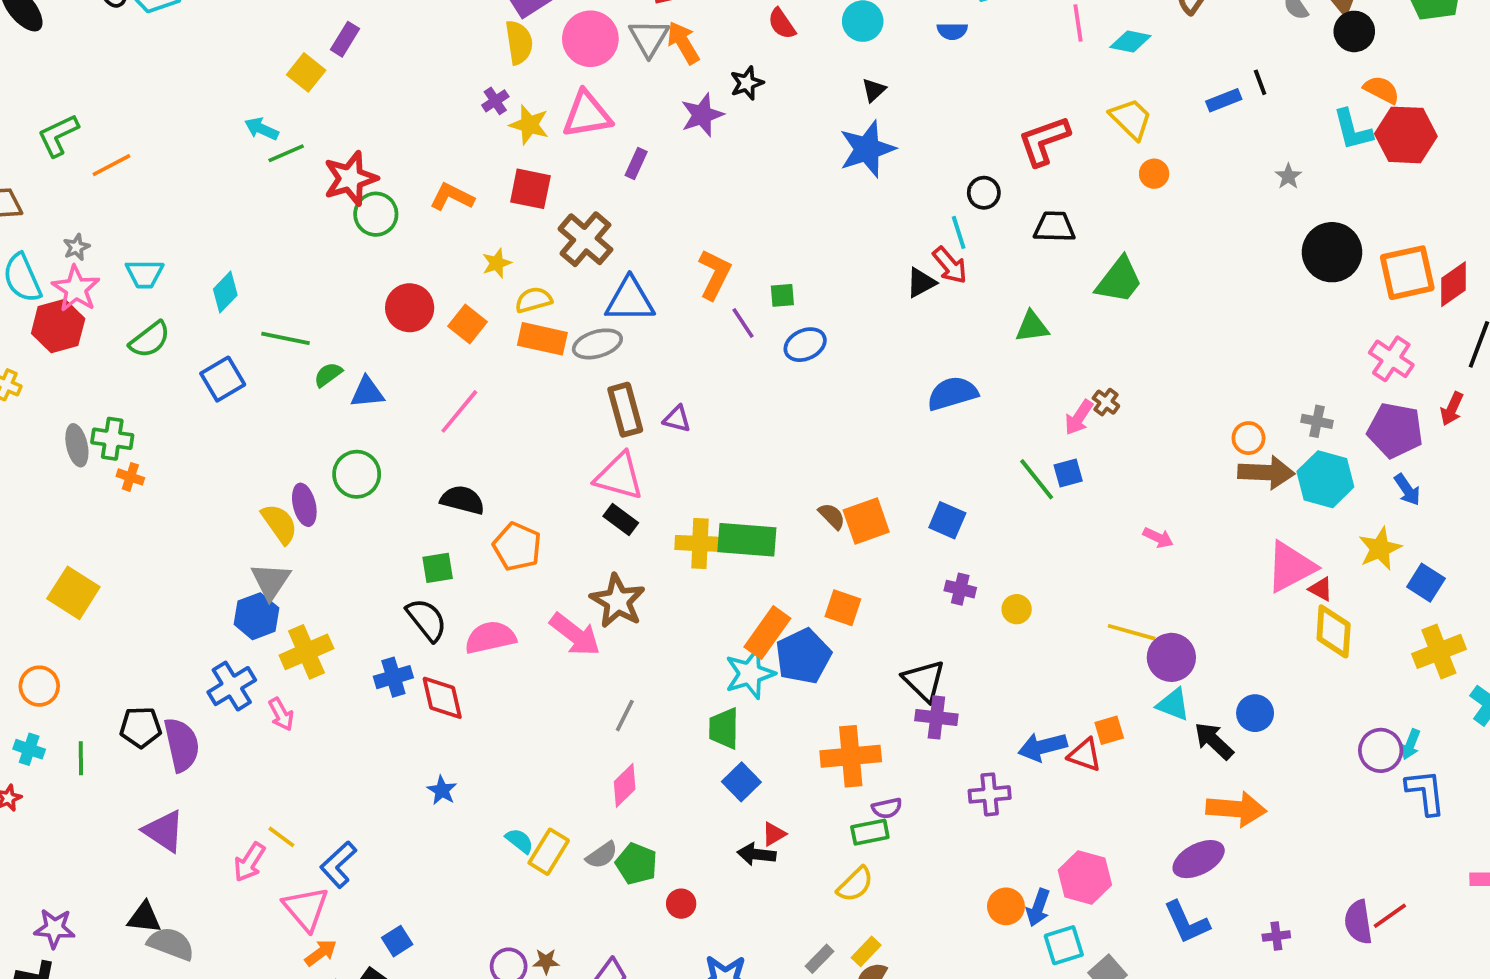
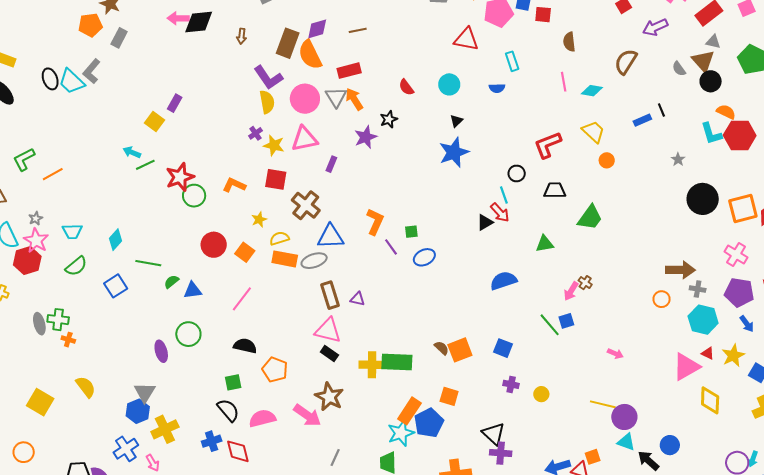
brown arrow: (1266, 473) -> (680, 270), moved
yellow semicircle: (279, 524) -> (86, 387), moved
red triangle: (1321, 589) -> (708, 353), moved

